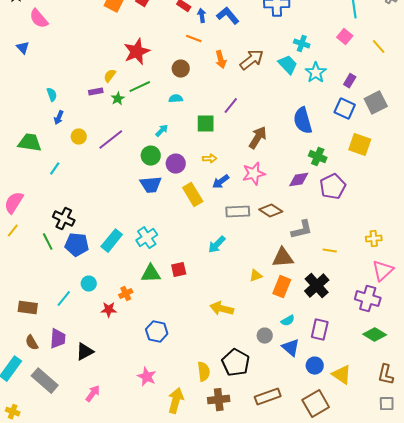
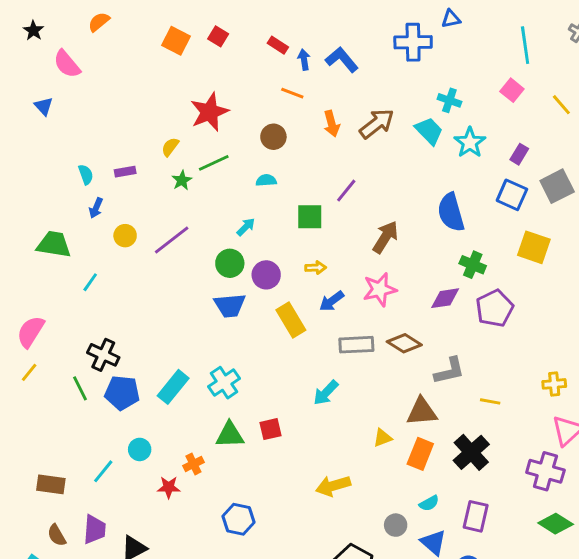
purple rectangle: (96, 92) -> (125, 172), moved
yellow arrow: (222, 309) -> (333, 486), turned -30

